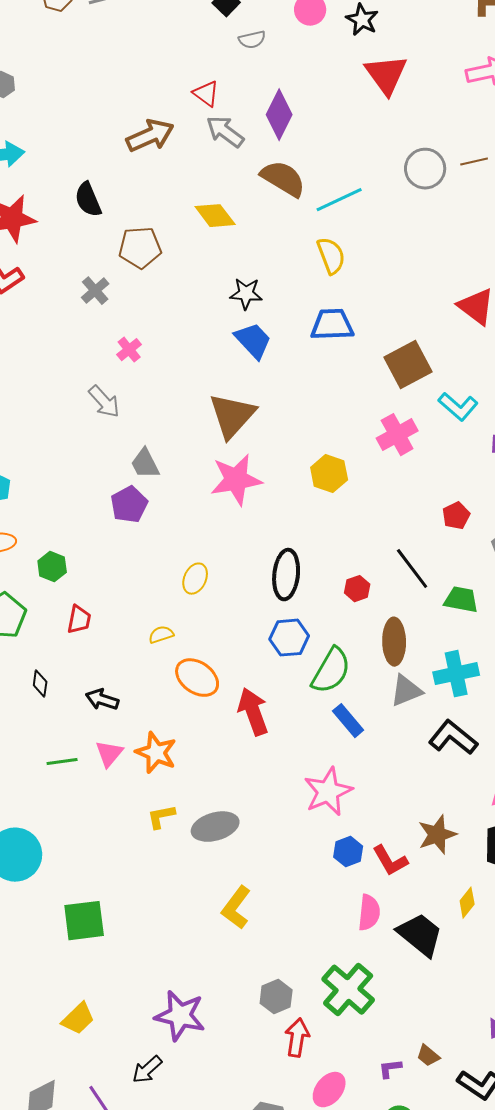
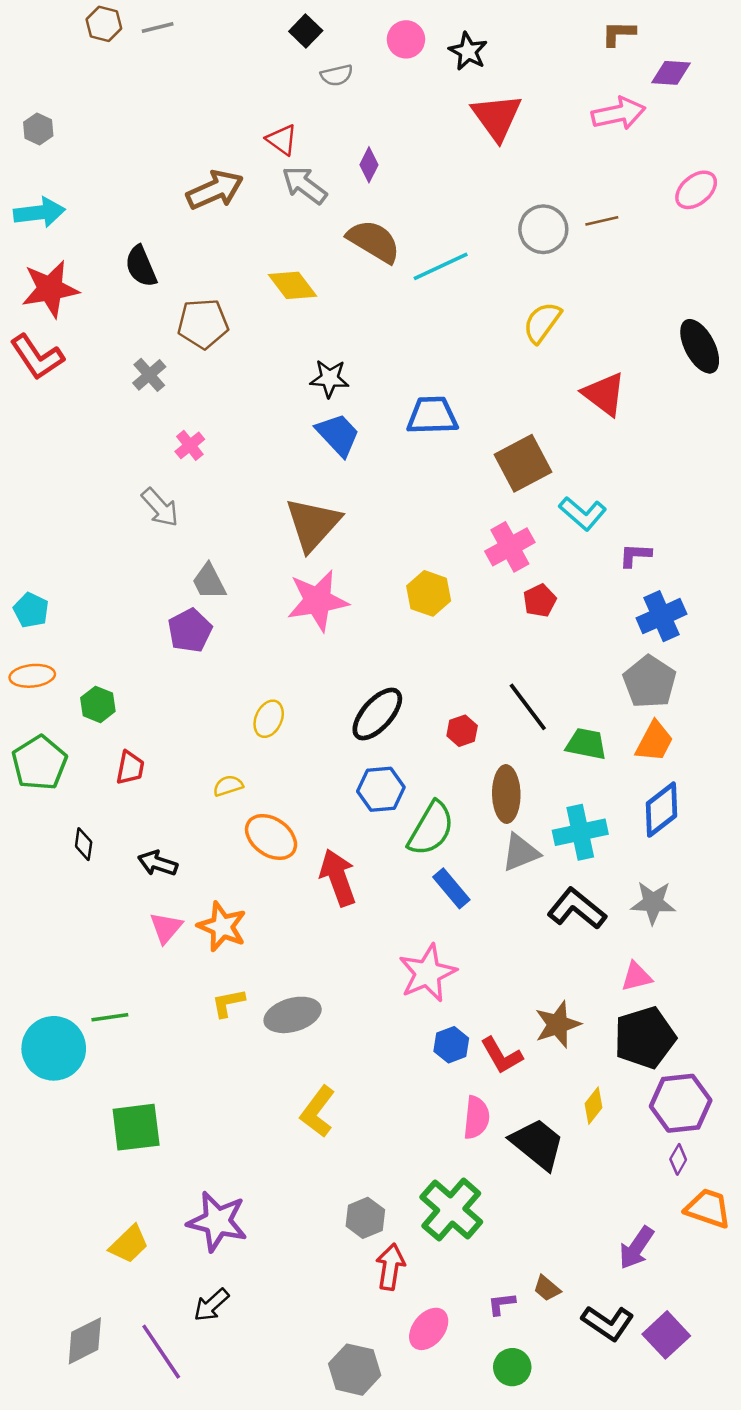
purple diamond: (279, 115) -> (369, 165), size x0.6
yellow semicircle: (331, 256) -> (542, 322), moved, turned -123
red pentagon: (456, 516) -> (540, 601), moved
black ellipse: (286, 575) -> (377, 714), turned 36
green line: (62, 762) -> (110, 1017), moved
purple star: (180, 1016) -> (217, 1221), moved

